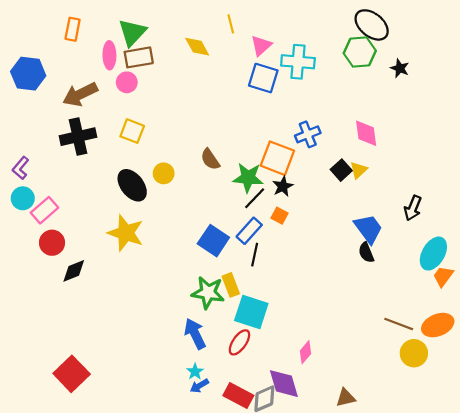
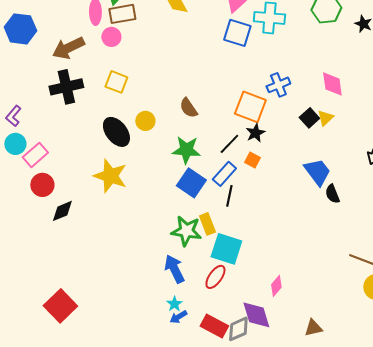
green star: (248, 178) -> (186, 150), moved
blue trapezoid: (368, 229) -> (317, 172), moved

